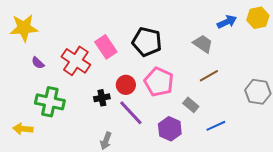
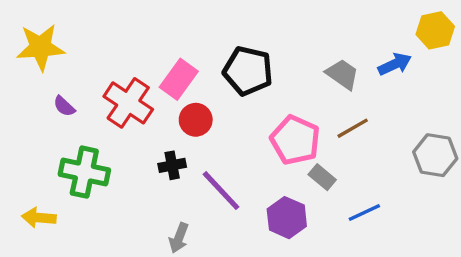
blue arrow: (227, 22) -> (395, 64), moved
pink rectangle: (106, 47) -> (179, 79), turned 70
pink pentagon: (159, 82) -> (295, 140), moved
red circle: (126, 85) -> (196, 120), moved

